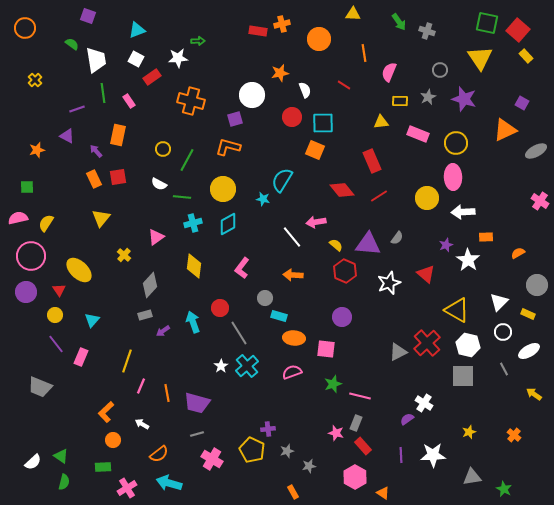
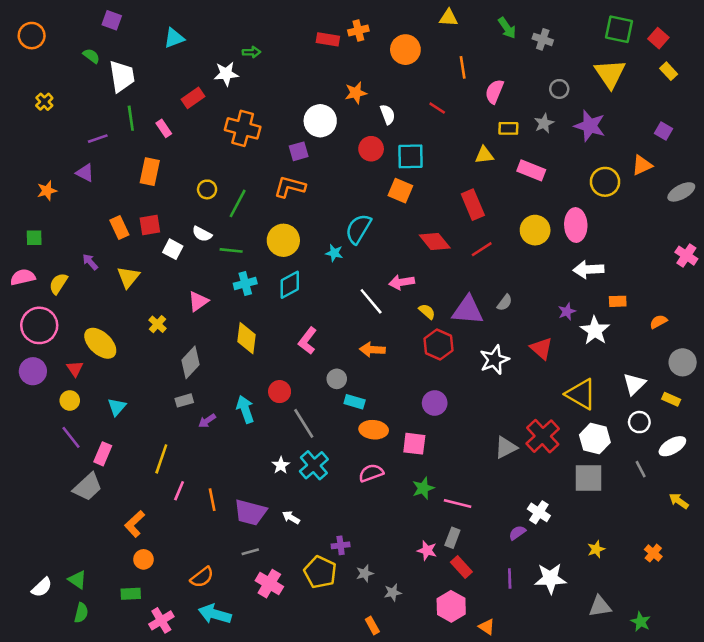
red square: (518, 30) -> (658, 38), size x0.7
white square: (136, 59) -> (173, 249), moved
orange triangle: (505, 130) -> (642, 165), size x0.7
yellow circle: (456, 143) -> (605, 182), moved
purple arrow: (96, 151) -> (90, 262), moved
yellow circle: (427, 198) -> (535, 230), moved
gray trapezoid: (40, 387) -> (88, 487), moved, turned -65
white arrow: (142, 424) -> (291, 517), moved

